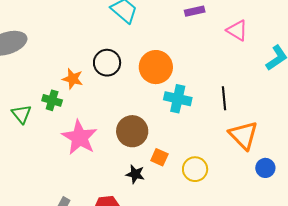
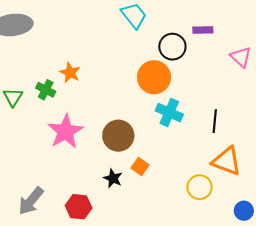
black circle: (107, 63) -> (172, 47), moved
orange triangle: (243, 135) -> (227, 161), turned -36
blue circle: (265, 168) -> (244, 211), moved
yellow circle: (195, 169) -> (200, 187), moved

